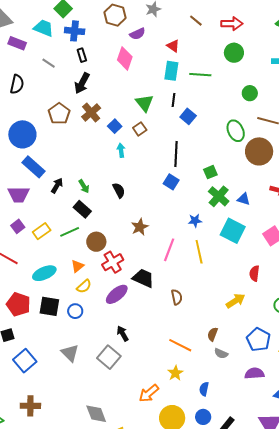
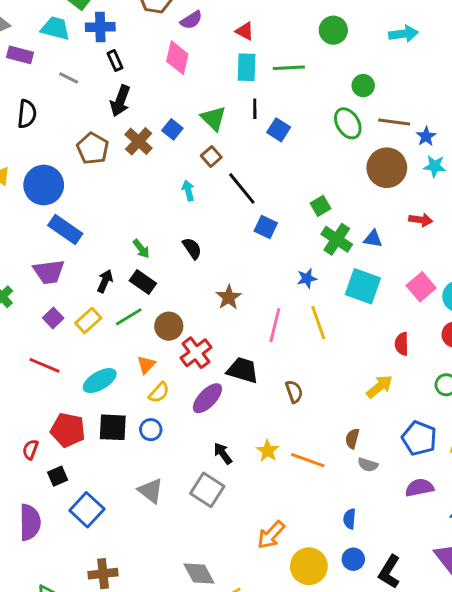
blue square: (115, 126) -> (172, 129), moved
green ellipse: (236, 131) -> (348, 123), moved
black line: (176, 154) -> (242, 188), moved, turned -35
black arrow: (57, 185) -> (105, 281), moved
yellow star: (175, 373) -> (268, 451), moved

